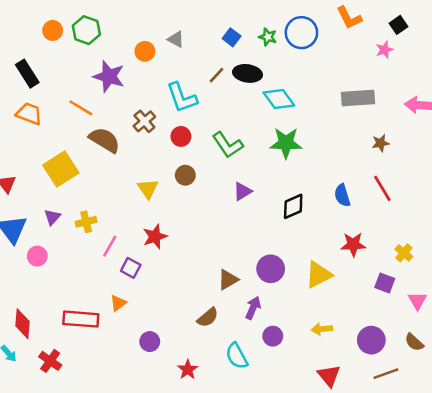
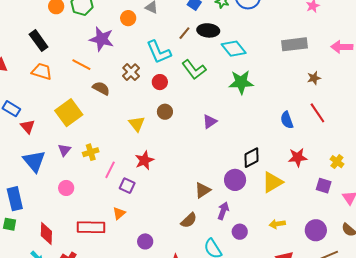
brown semicircle: (105, 140) -> (101, 88), size x0.7
green L-shape: (228, 145) -> (194, 70), moved
black diamond: (293, 206) -> (251, 158), moved
pink circle: (37, 256) -> (66, 188), moved

